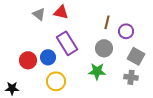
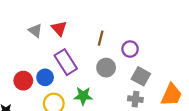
red triangle: (61, 12) -> (59, 28), turned 35
brown line: (107, 22) -> (101, 38), moved
green star: (97, 71) -> (83, 96), moved

